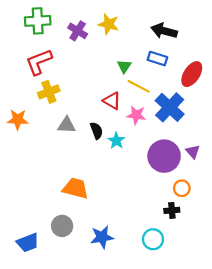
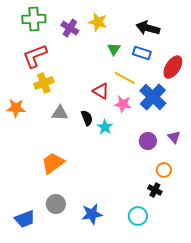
green triangle: (124, 66) -> (114, 49), moved
purple circle: (164, 156) -> (148, 141), size x0.6
orange trapezoid: (75, 188) -> (53, 163), moved, turned -50
black cross: (172, 210) -> (155, 190), turned 32

